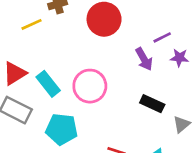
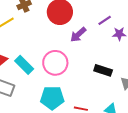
purple arrow: (144, 59) -> (78, 35), moved, turned 84
cyan pentagon: (62, 129) -> (52, 98), moved

